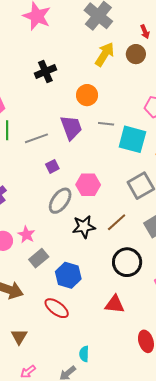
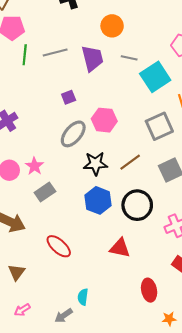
gray line: (36, 138) -> (55, 52), moved
cyan square: (132, 139) -> (155, 77), turned 36
blue hexagon: (68, 275) -> (98, 200), moved

